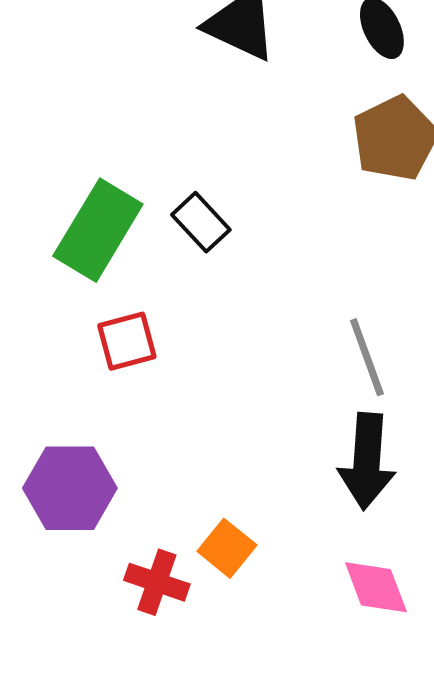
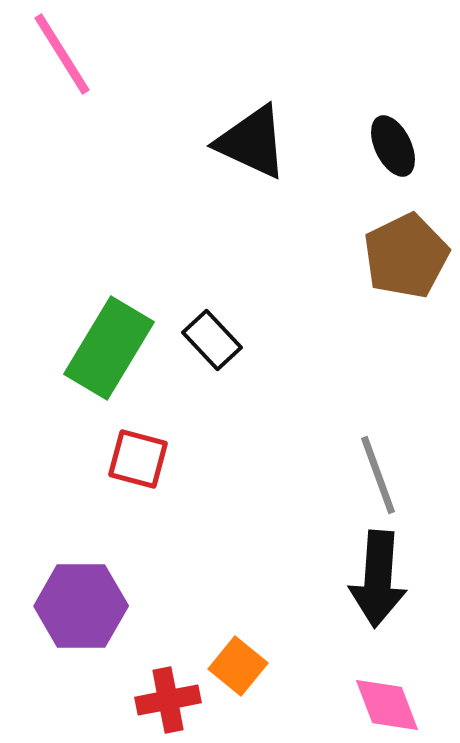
red square: (127, 341) -> (138, 459), turned 30
red cross: (157, 582) -> (168, 700), turned -30

